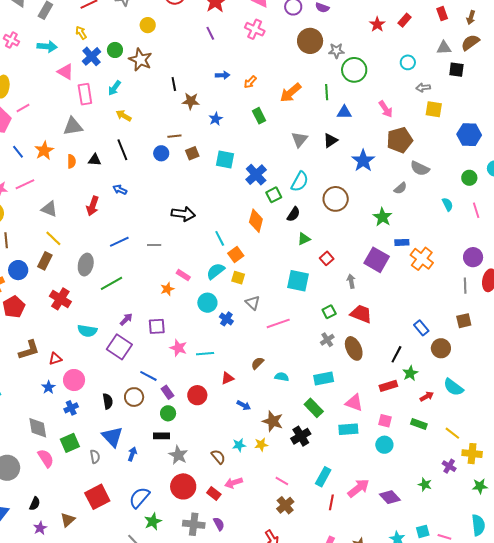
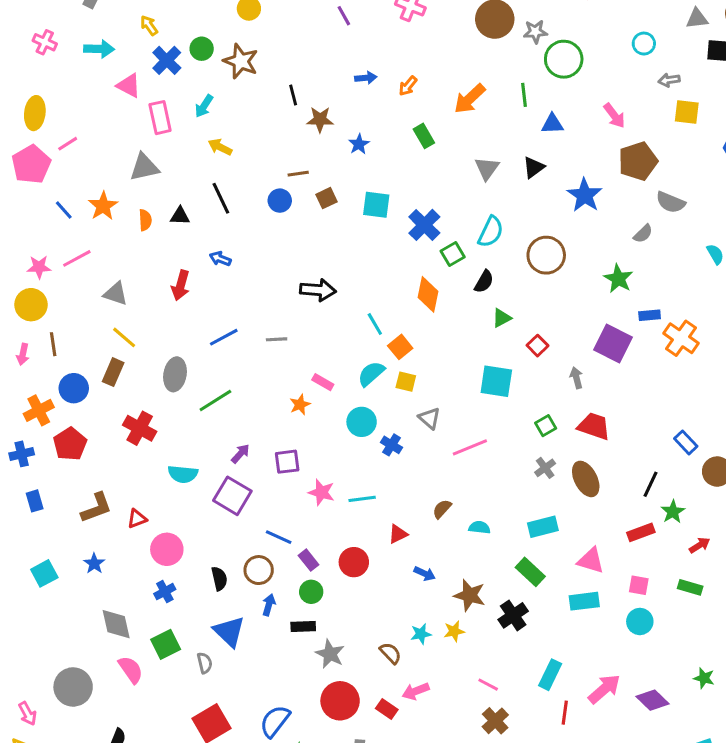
blue star: (48, 387) -> (94, 563), moved
blue arrow: (132, 454) -> (269, 605), moved

